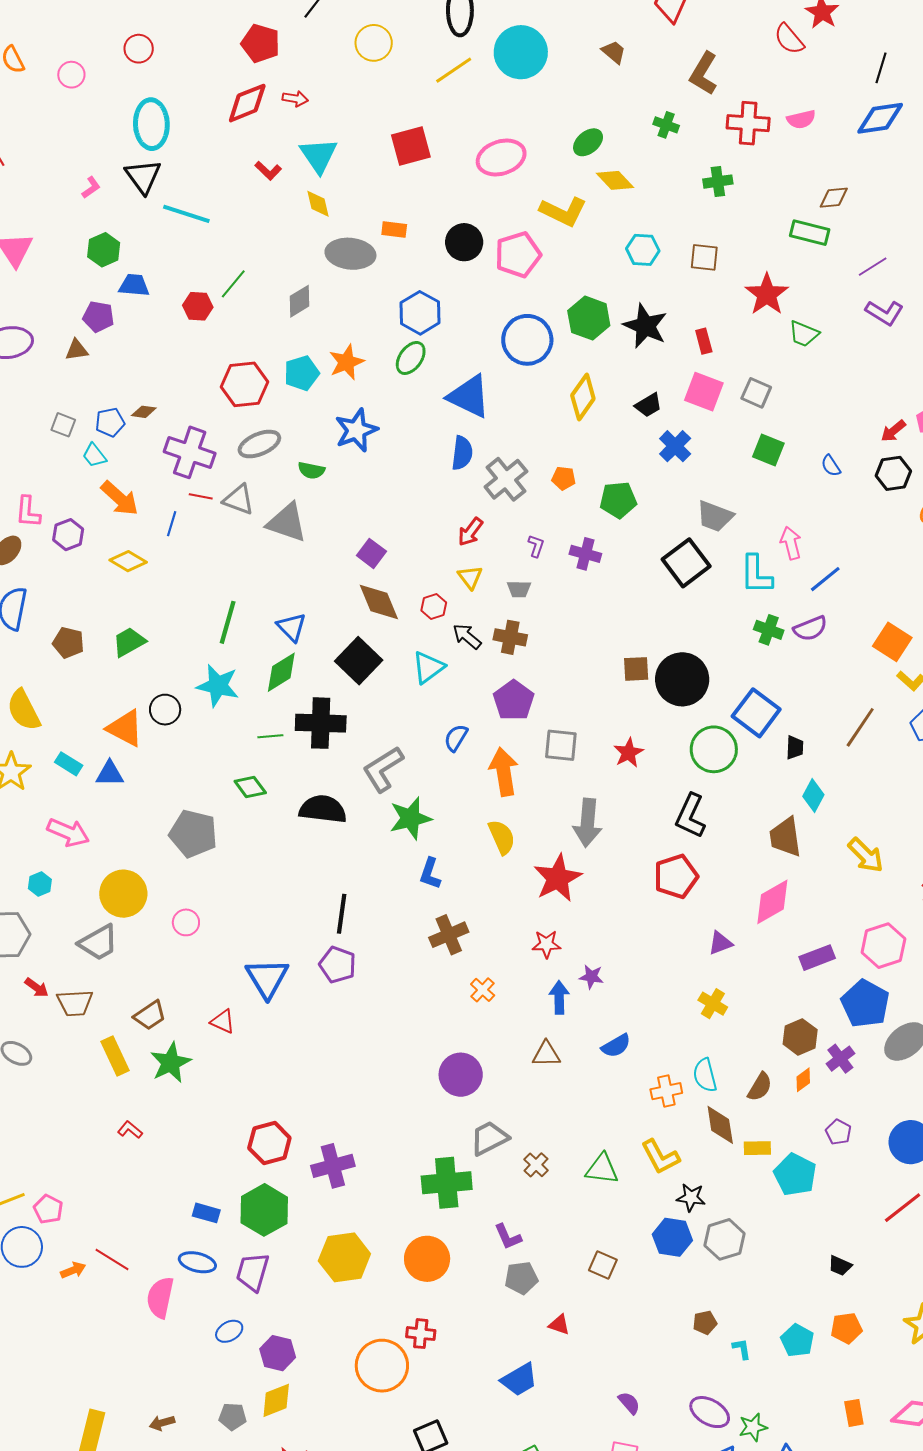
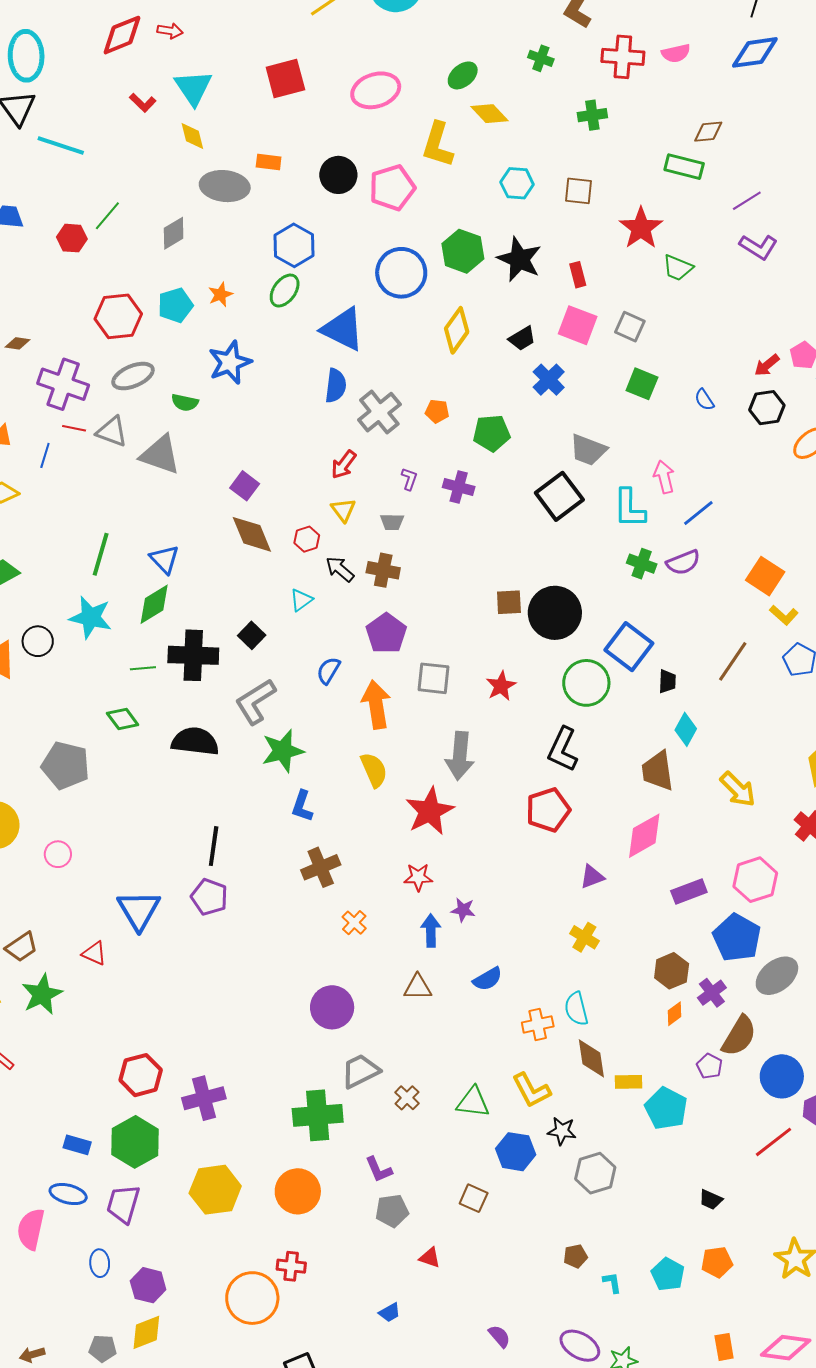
yellow L-shape: (563, 212) -> (438, 145), turned 81
orange star: (347, 362) -> (220, 295), size x0.7
black square: (359, 661) -> (252, 635), moved, size x0.6
cyan triangle: (428, 667) -> (301, 600), size x0.7
brown semicircle: (760, 1087) -> (739, 1036), moved, size x1.4
blue hexagon: (672, 1237) -> (516, 1152), moved
blue ellipse: (229, 1331) -> (100, 1263), turned -64
blue trapezoid: (519, 1380) -> (390, 1313), size x0.6

